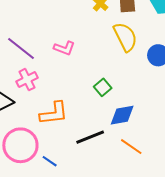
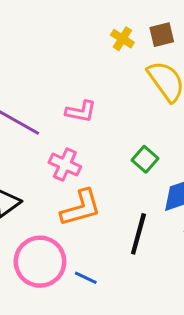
pink cross: (27, 80) -> (65, 165), moved, turned -30
black line: (90, 137) -> (138, 234), turned -44

